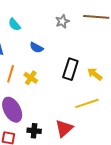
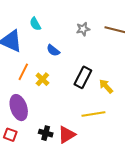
black cross: (34, 131) -> (46, 133), moved

